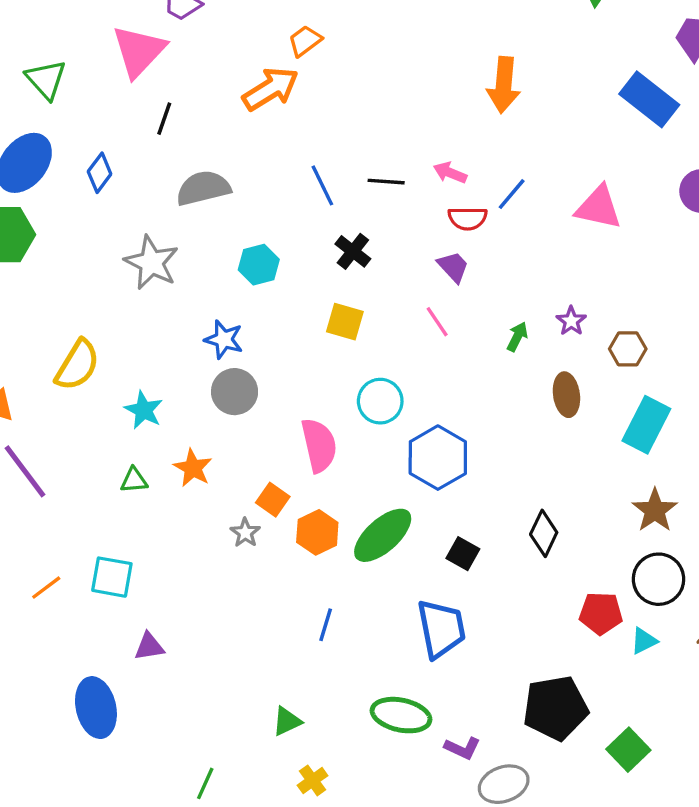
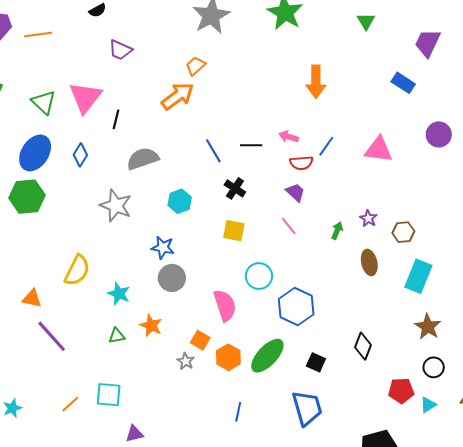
pink triangle: (139, 51) -> (85, 97), moved
blue rectangle: (649, 99) -> (403, 83), size x0.7
black circle: (658, 579) -> (434, 367), size x0.7

